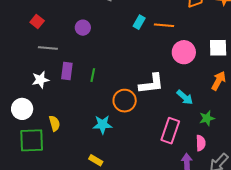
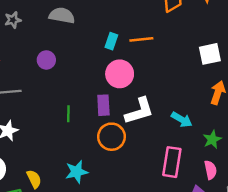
pink circle: (184, 52) -> (120, 74), moved
purple rectangle: (67, 71) -> (103, 105), moved
cyan star: (102, 125) -> (77, 172), moved

